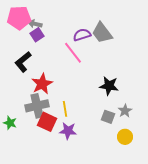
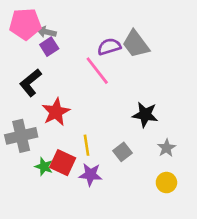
gray cross: (37, 106) -> (21, 136), moved
gray square: (108, 117) -> (122, 152), moved, turned 32
green star: (10, 123) -> (44, 167), moved

